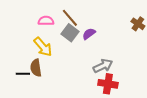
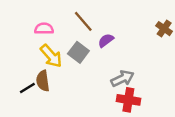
pink semicircle: (46, 21) -> (44, 29), moved
gray square: (70, 33) -> (78, 52), moved
black line: (23, 74) -> (27, 88), turned -32

